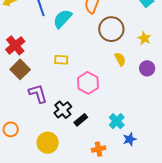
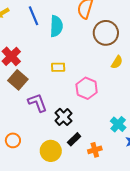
cyan semicircle: (62, 19) -> (56, 26), turned 145
yellow semicircle: (120, 59) -> (117, 62), turned 64
black rectangle: (81, 120) -> (74, 139), moved
orange cross: (99, 149) -> (95, 150), moved

